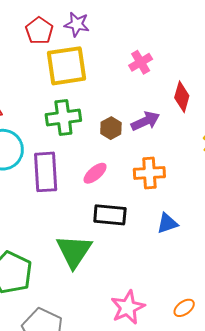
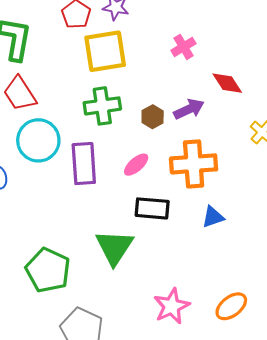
red diamond: (182, 97) -> (227, 83), turned -48
orange cross: (149, 173) -> (194, 164), size x1.4
orange ellipse: (184, 308) -> (231, 306), size x1.4

